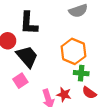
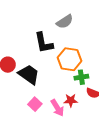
black L-shape: (29, 23) -> (44, 43), moved
pink square: (20, 81) -> (35, 104), moved

